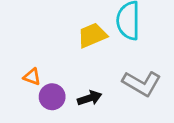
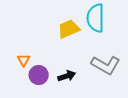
orange triangle: (32, 77) -> (24, 60), turned 40

